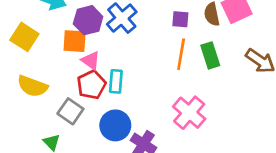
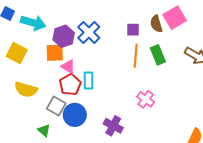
pink cross: (189, 113) -> (146, 99), size x0.7
blue circle: (115, 125) -> (75, 115), moved

